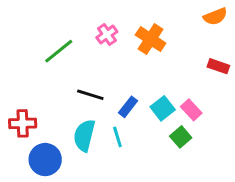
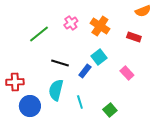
red rectangle: (218, 66) -> (134, 37), moved
cyan square: (163, 108) -> (99, 57), moved
cyan line: (117, 137) -> (80, 102), moved
green square: (181, 137) -> (110, 110), moved

